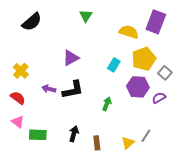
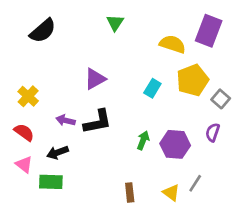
purple hexagon: (138, 87) -> (175, 144), moved
purple semicircle: (159, 98) -> (213, 132), turned -40
black arrow: (74, 134) -> (57, 152), moved, turned -126
yellow triangle: (128, 143) -> (171, 193), turned -40

